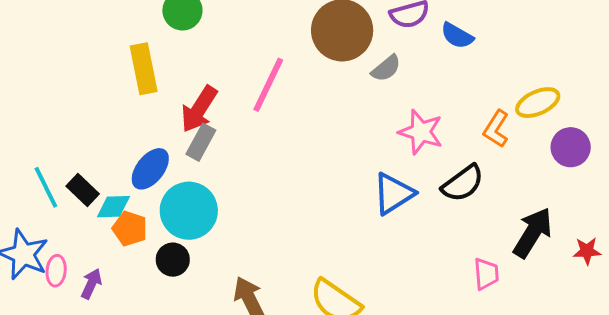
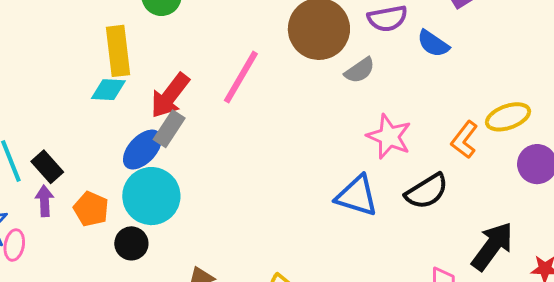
blue ellipse: (150, 169) -> (142, 150), moved
blue triangle: (393, 194) -> (357, 196), turned 45
cyan diamond: (113, 207) -> (108, 90), moved
purple arrow: (91, 284) -> (44, 201), moved, turned -32

